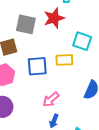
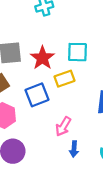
red star: (54, 18) -> (42, 58), moved

